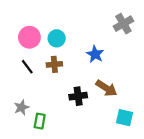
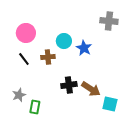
gray cross: (123, 24) -> (109, 21), turned 36
cyan circle: (57, 38) -> (64, 41), moved
brown arrow: (106, 88) -> (91, 89), moved

